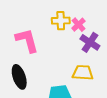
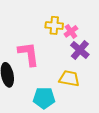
pink L-shape: (27, 40) -> (29, 54), moved

